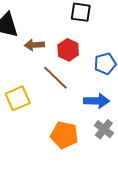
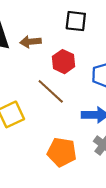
brown arrow: (34, 45) -> (30, 42), moved

